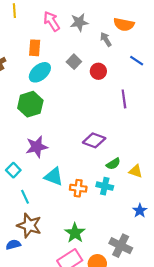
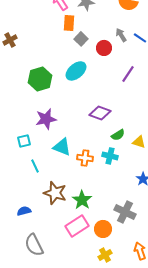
gray arrow: (106, 39) -> (121, 35), moved
orange rectangle: (35, 48) -> (69, 23), moved
cyan ellipse: (40, 72) -> (76, 71), moved
purple line: (124, 99) -> (128, 74), turned 42
cyan square: (13, 170) -> (24, 141), turned 32
brown star: (29, 225) -> (55, 193), moved

